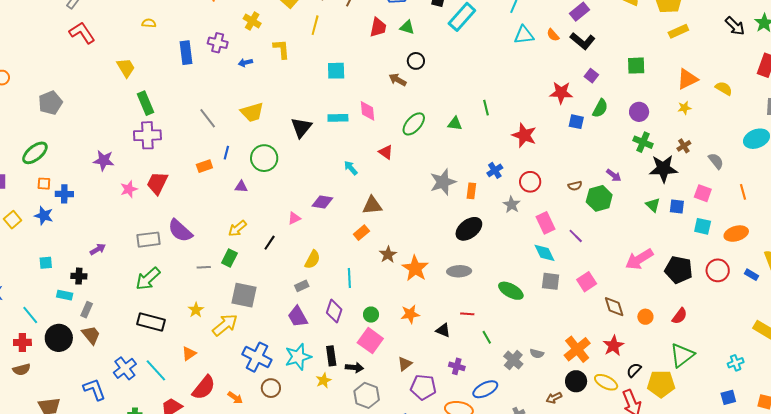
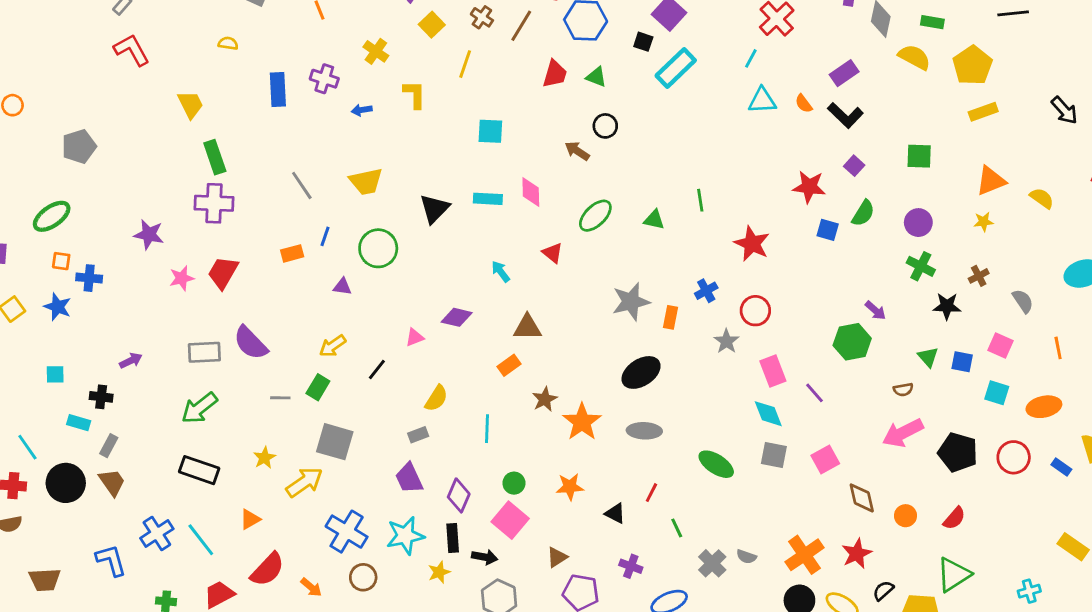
black star: (663, 169) -> (947, 306), size x0.7
brown semicircle: (575, 186) -> (903, 390), moved
black ellipse: (469, 229) -> (641, 372), moved
purple diamond: (334, 311) -> (459, 495), moved
red line: (467, 314) -> (651, 493), turned -72

